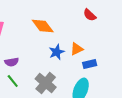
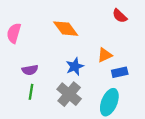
blue star: (57, 52) -> (75, 66), moved
green line: (13, 81) -> (31, 92), turned 48

